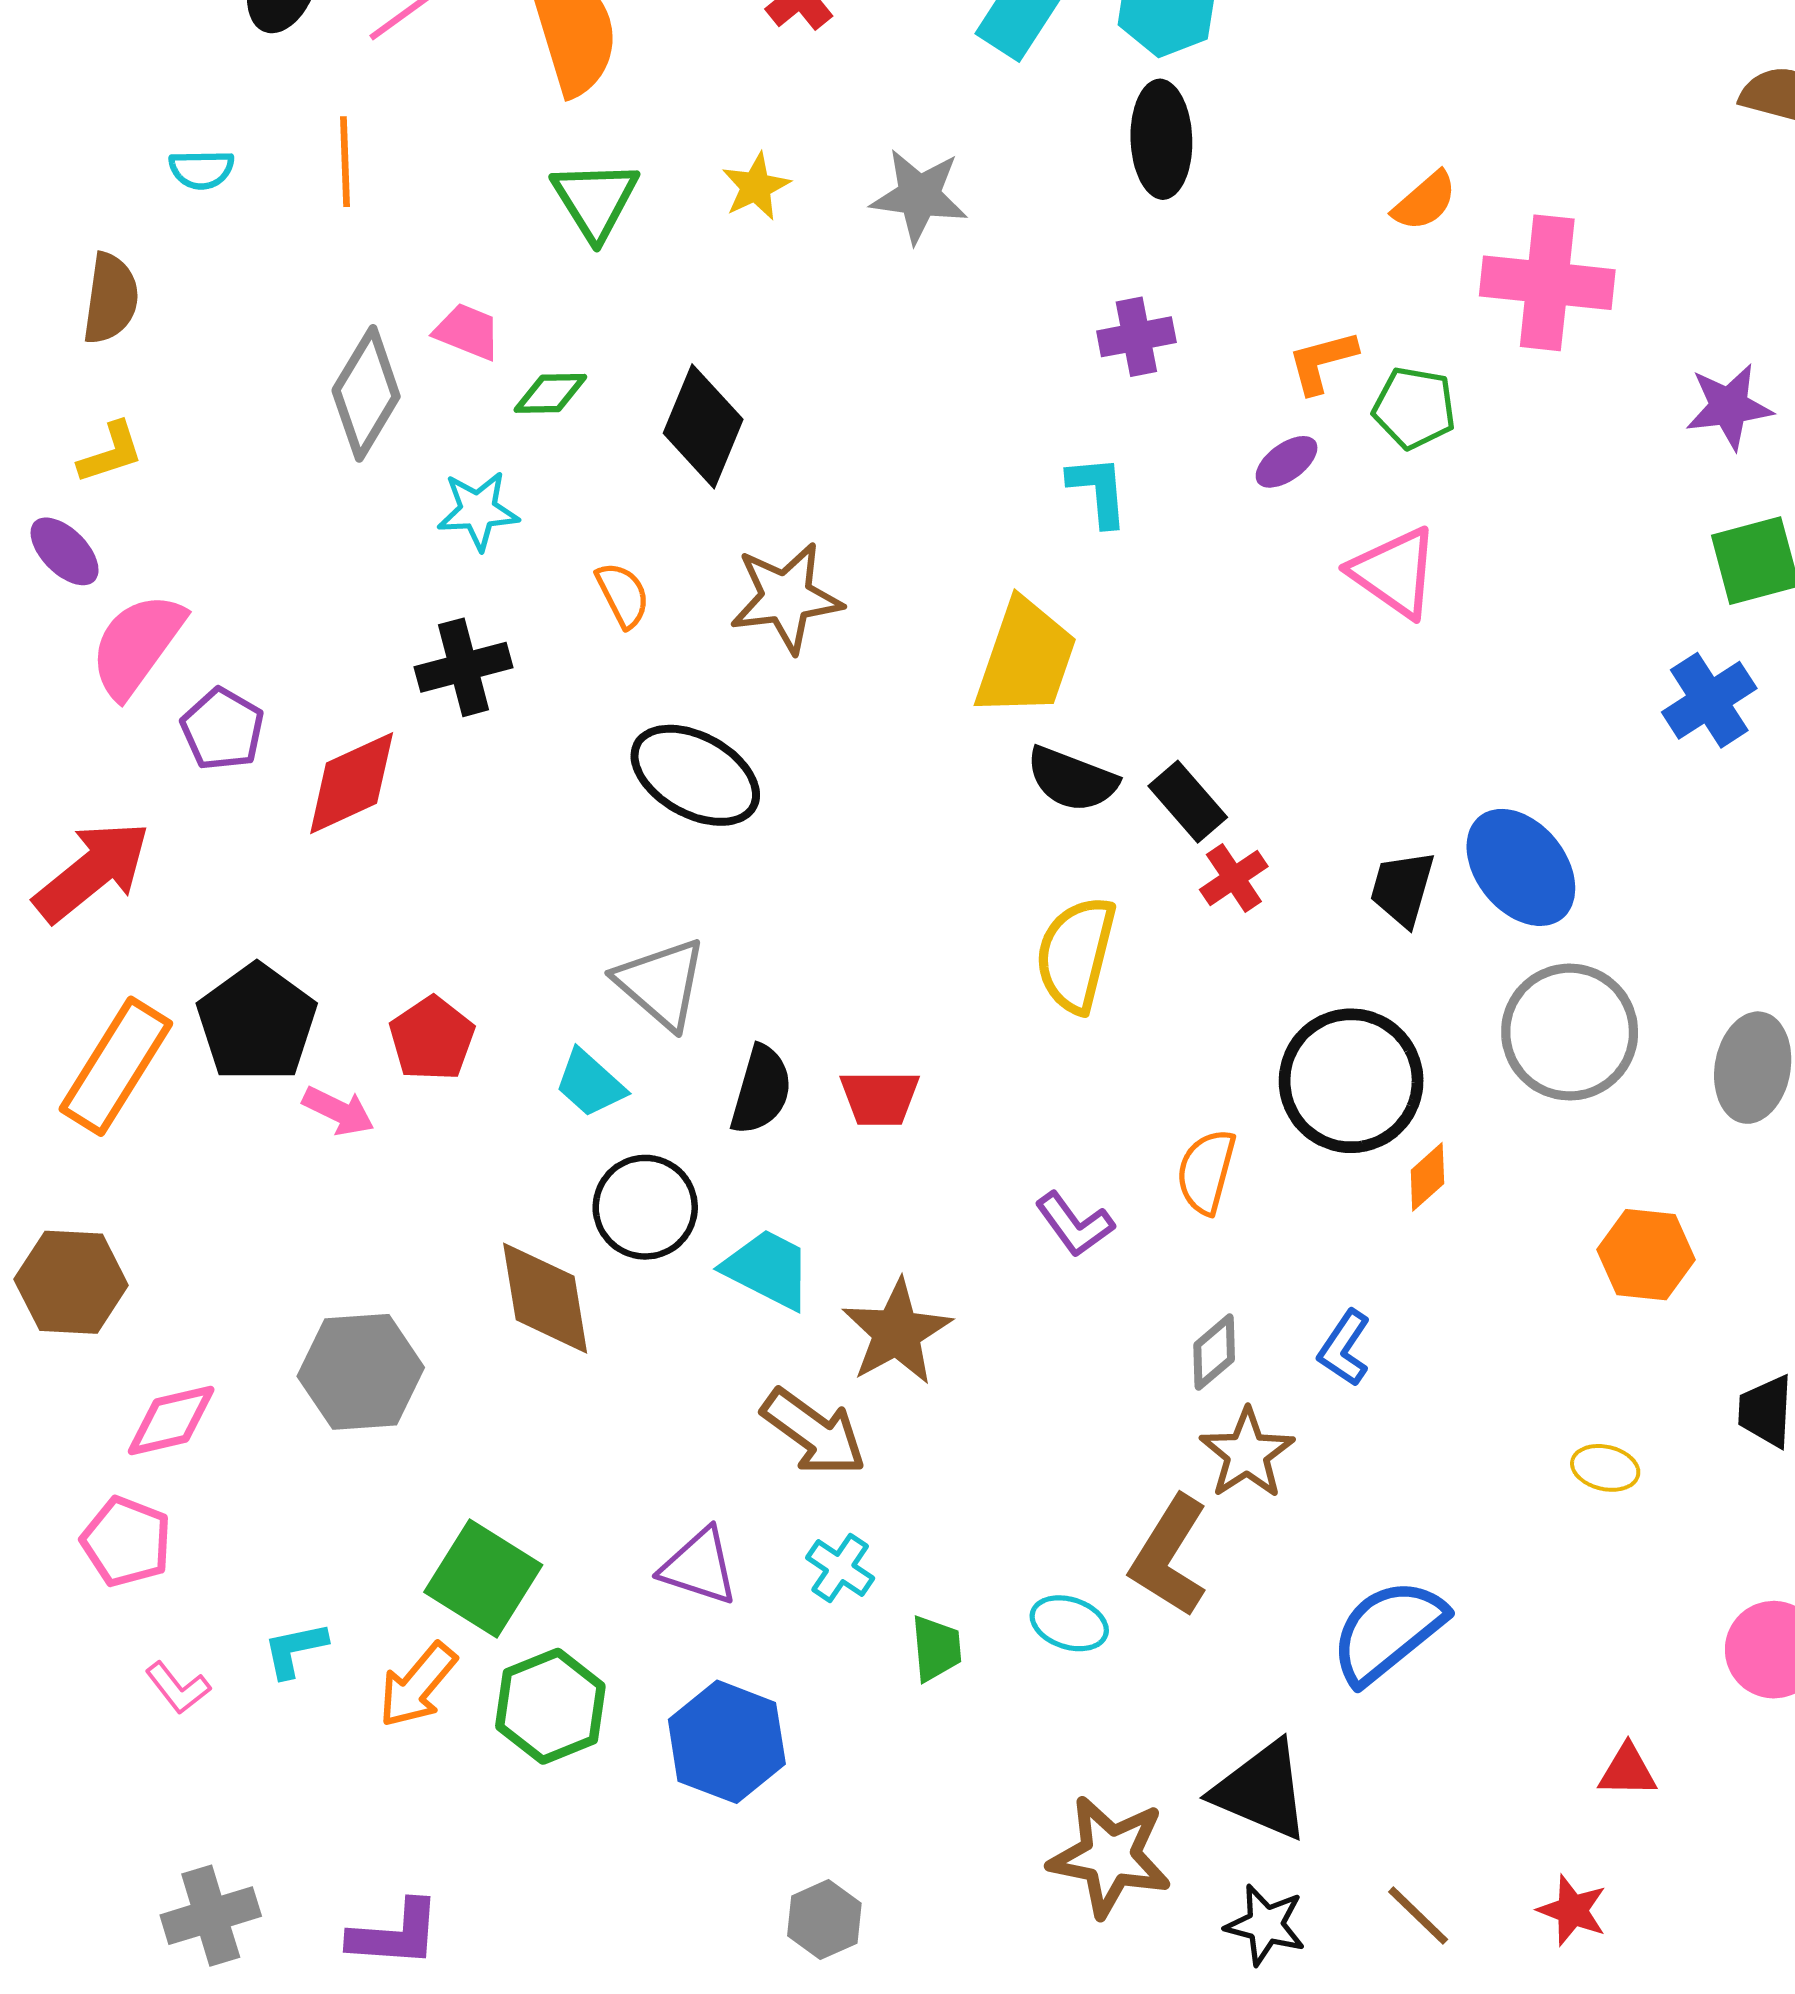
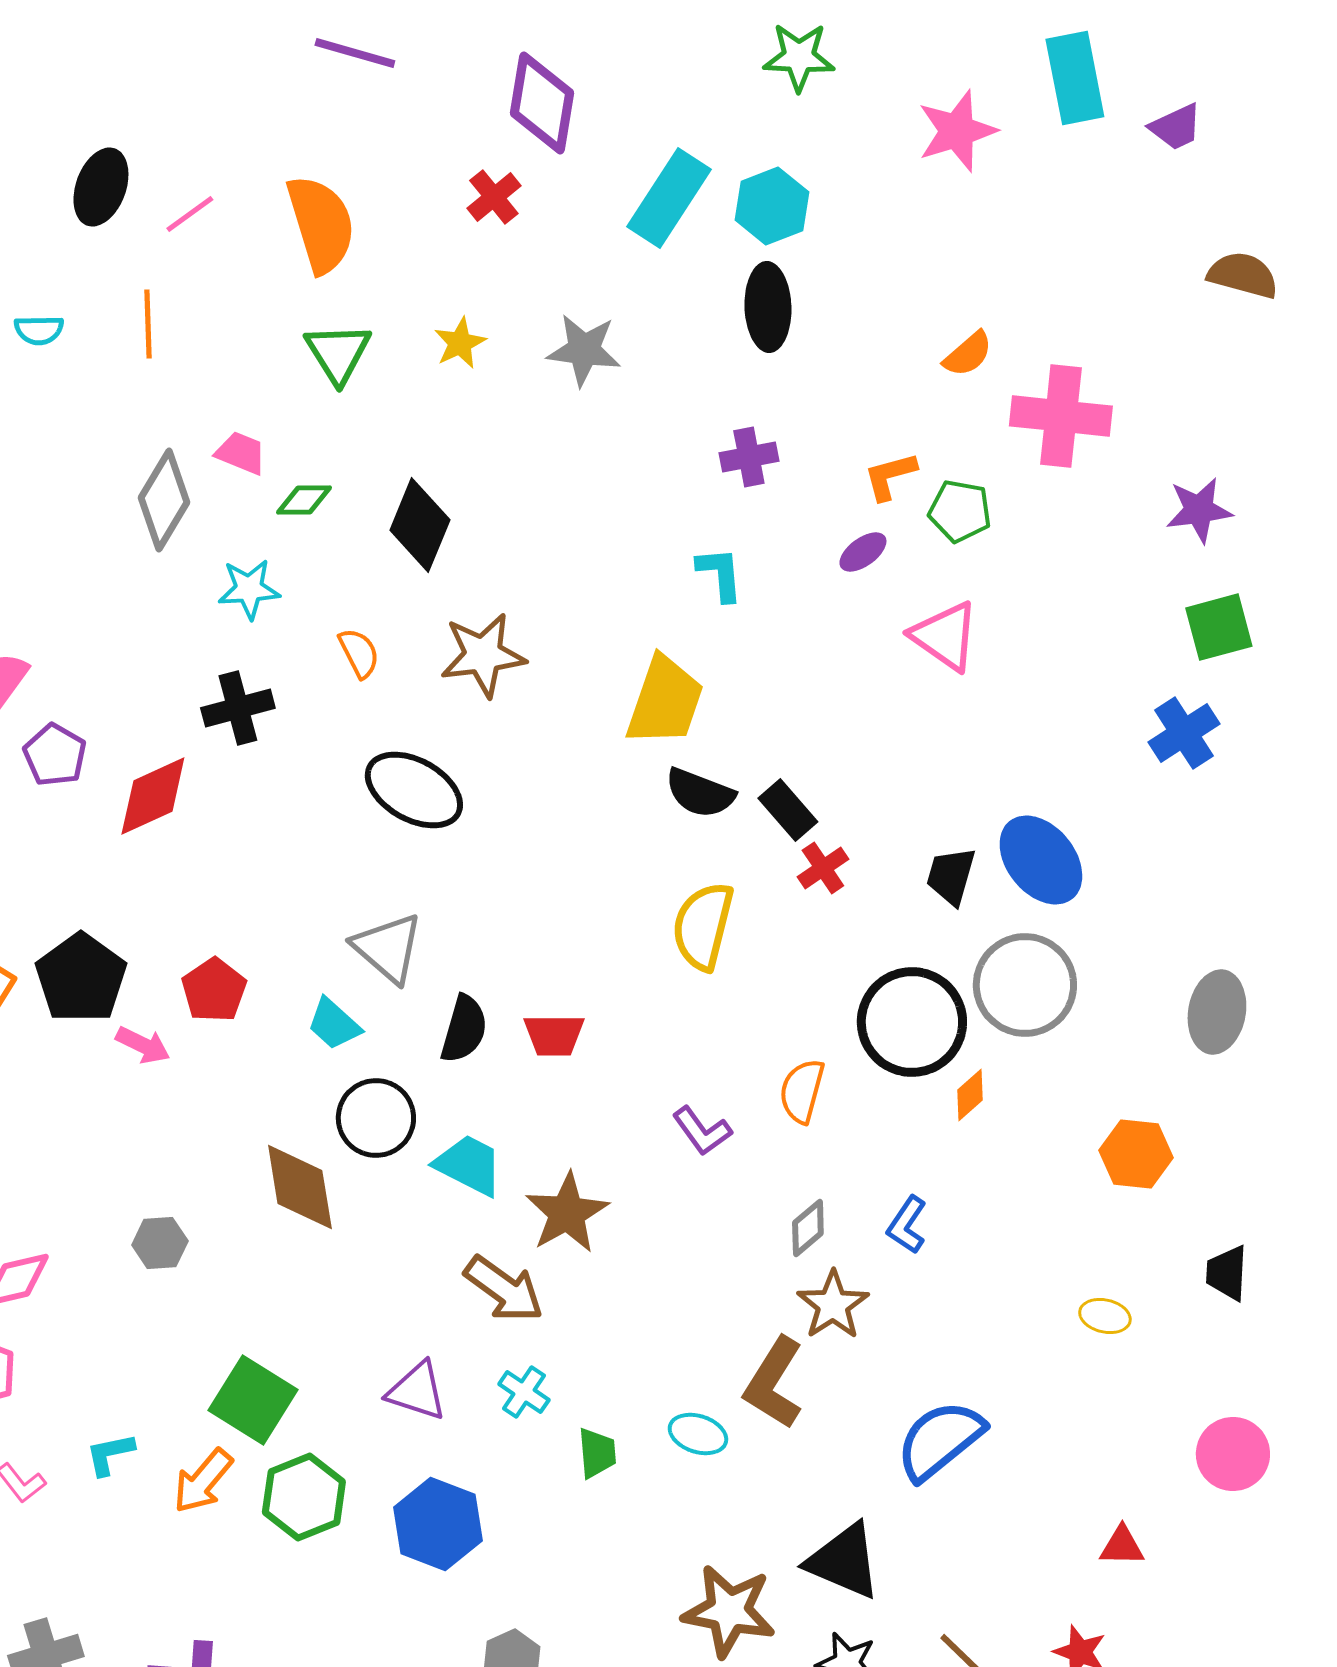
gray circle: (1570, 1032) -> (1025, 985), moved
gray hexagon: (361, 1372) -> (160, 1243), size x0.6

